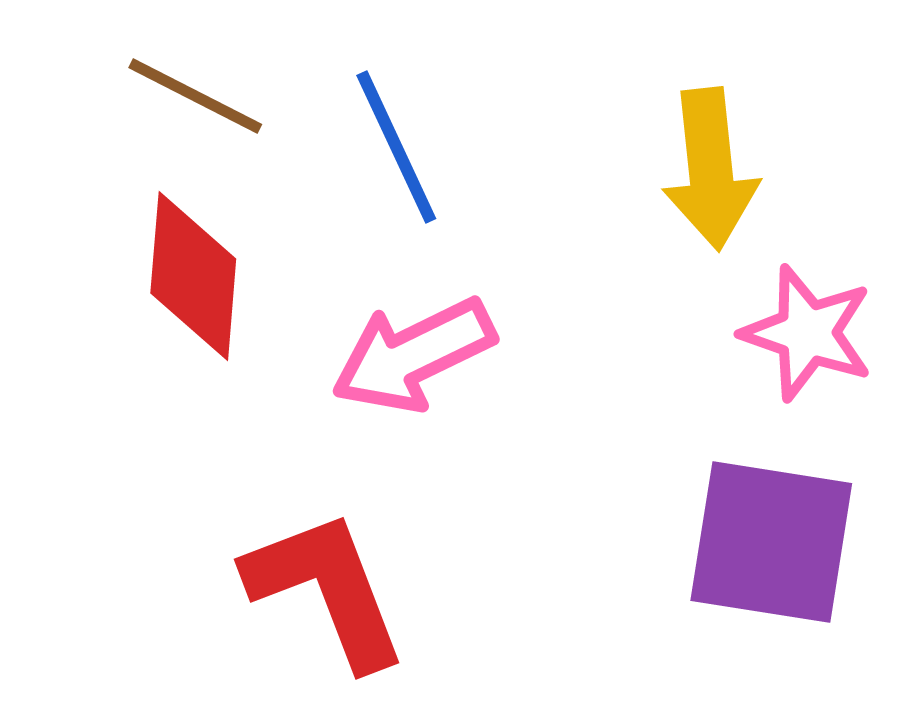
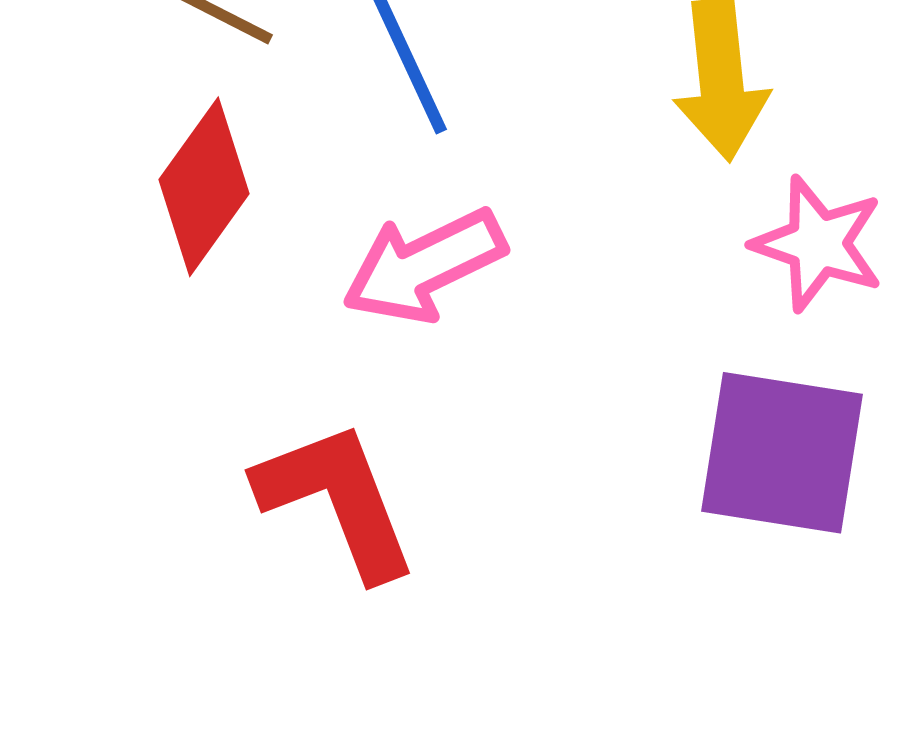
red diamond: (193, 276) -> (204, 187), turned 31

